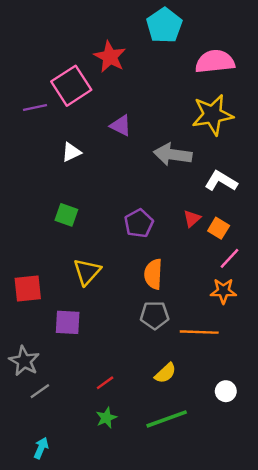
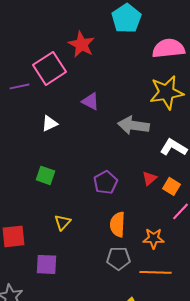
yellow triangle: (87, 272) -> (62, 222), size x0.7
orange star: (223, 291) -> (154, 238), moved

